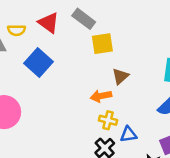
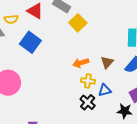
yellow square: (102, 44) -> (78, 23), turned -30
brown triangle: (120, 76) -> (107, 62), moved

